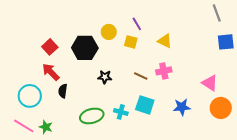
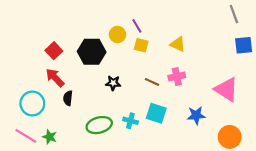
purple line: (137, 24) -> (137, 26), moved
pink triangle: (210, 83) -> (226, 89), size x1.4
orange circle: (221, 108) -> (230, 137), moved

